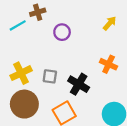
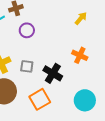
purple circle: (62, 32) -> (27, 30), moved

